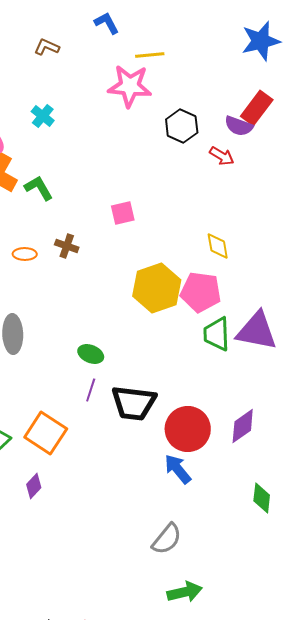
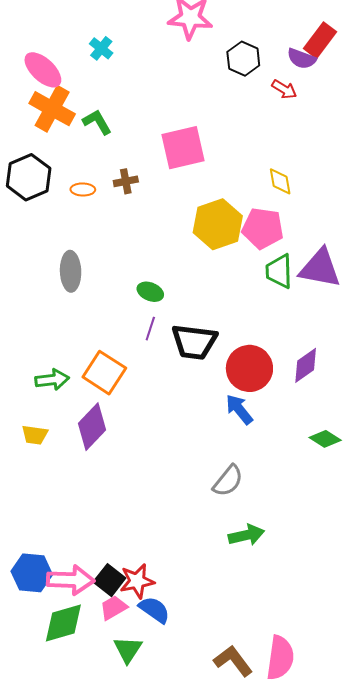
pink square: (123, 213) -> (183, 148), size x1.8
brown cross: (67, 246) -> (126, 181), turned -30
purple diamond: (34, 486) -> (92, 427), size x1.8
green diamond: (262, 498) -> (325, 439), turned -64

